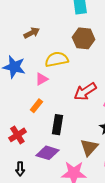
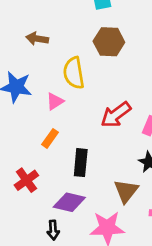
brown arrow: (32, 33) -> (37, 39), turned -140
yellow semicircle: (57, 59) -> (74, 73), turned -85
black arrow: (20, 169) -> (53, 230), moved

